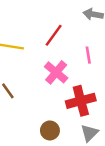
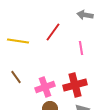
pink cross: (56, 72) -> (45, 87), moved, turned 30

